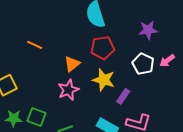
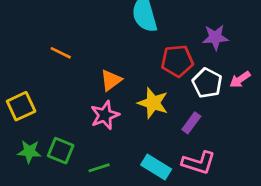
red pentagon: (103, 48) -> (177, 61), moved
purple rectangle: (123, 96) -> (191, 123), moved

